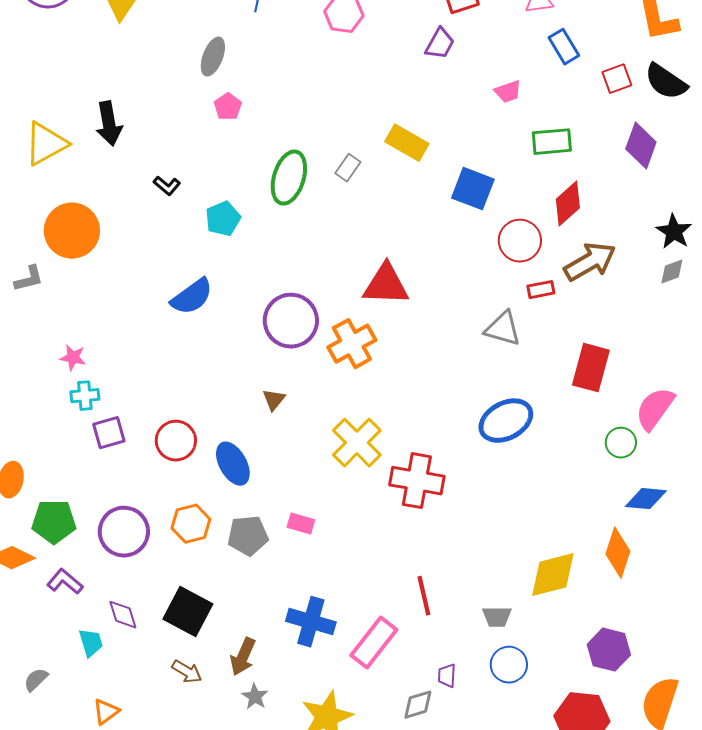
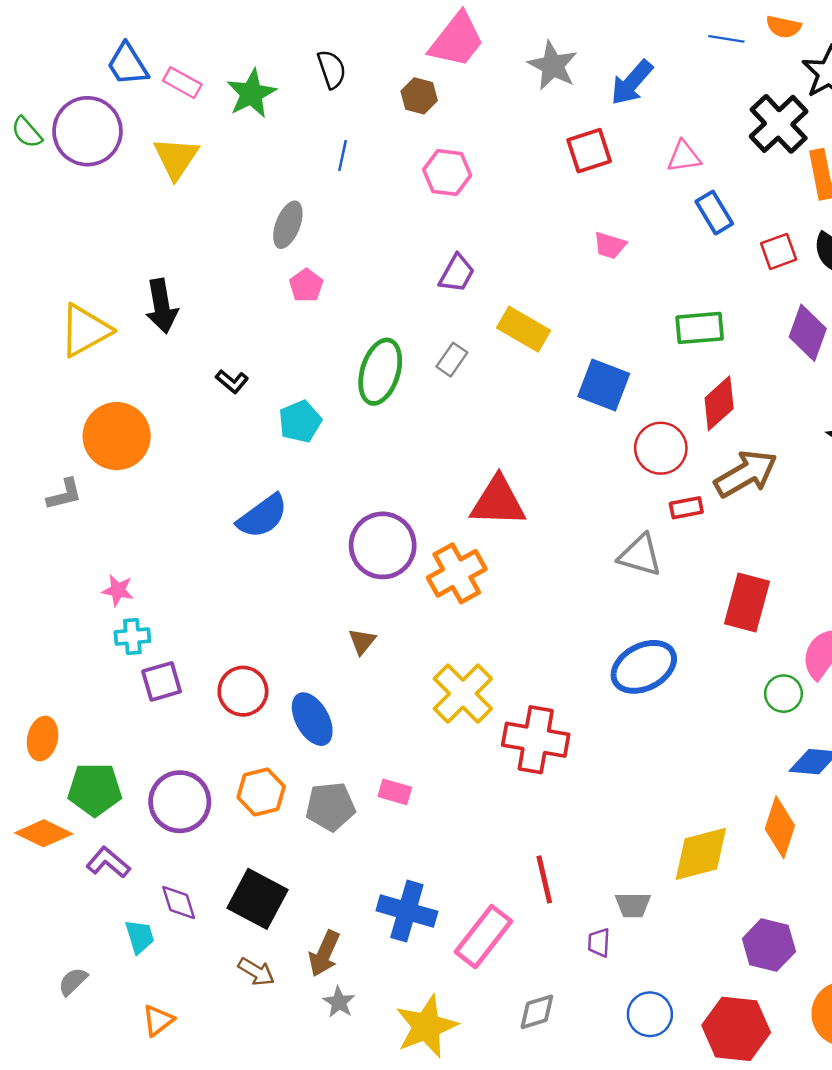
purple trapezoid: (440, 44) -> (457, 273), moved
pink trapezoid: (508, 92) -> (610, 245), moved, turned 36
blue circle: (509, 665) -> (650, 1014), moved
purple trapezoid: (447, 676) -> (599, 943), moved

